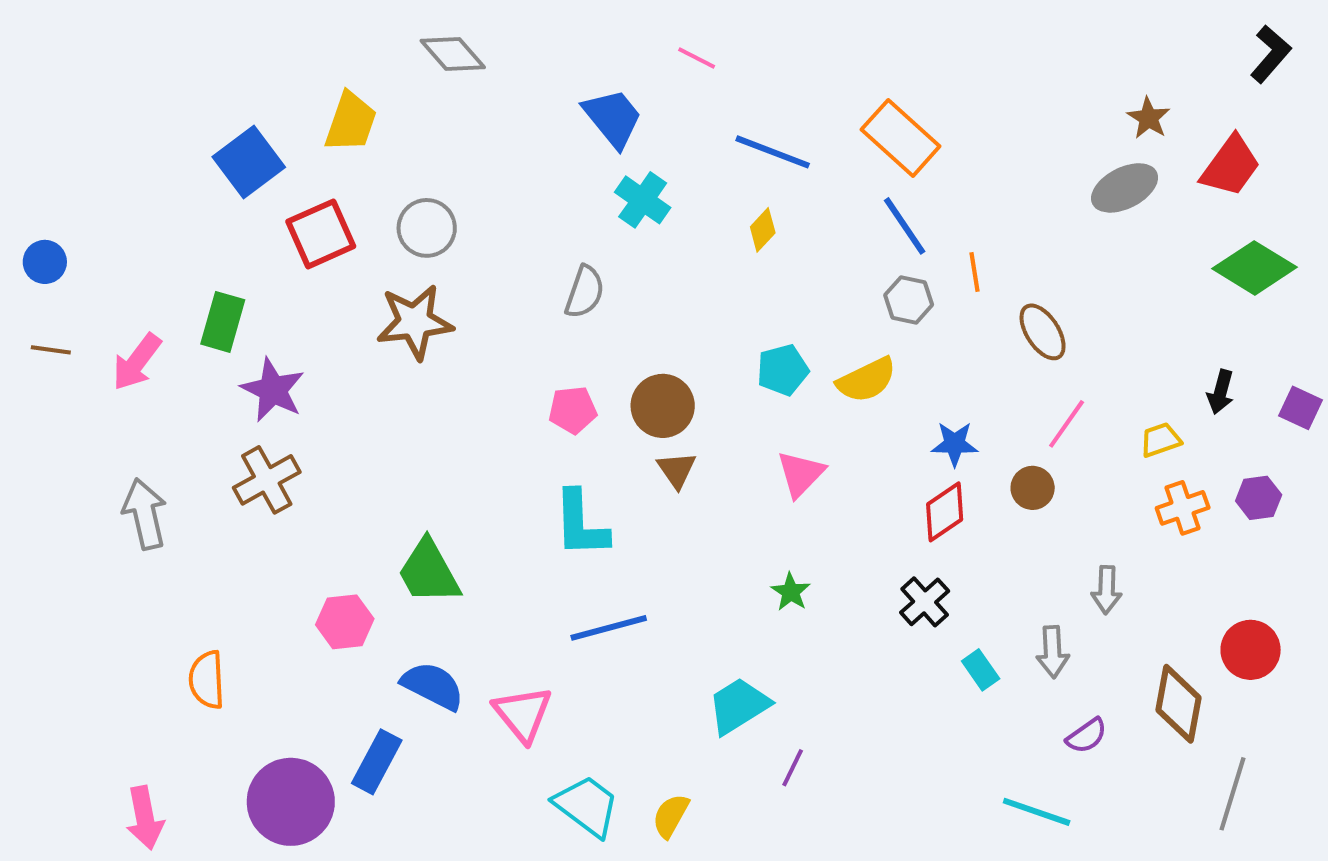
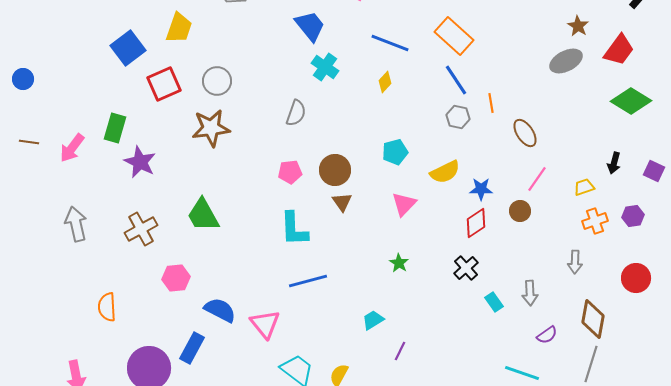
blue circle: (45, 262) -> (23, 79), moved
yellow semicircle: (867, 380) -> (445, 172), moved
brown cross: (267, 480) -> (141, 229), moved
green trapezoid: (429, 572) -> (203, 215), moved
gray arrow: (1107, 590) -> (575, 262), moved
red circle: (1251, 650) -> (636, 278), moved
cyan trapezoid: (739, 706) -> (373, 320), size x0.7
gray line: (1233, 794) -> (591, 364), moved

